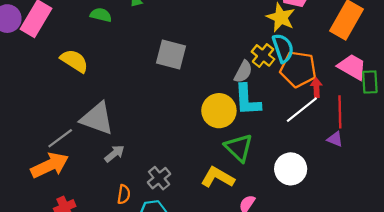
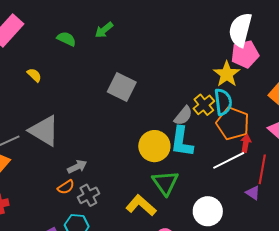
yellow semicircle: (74, 61) -> (34, 75), size x0.6
gray arrow: (114, 154) -> (77, 167), moved
orange semicircle: (124, 194) -> (66, 187), moved, turned 36

